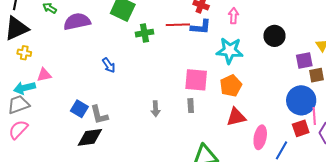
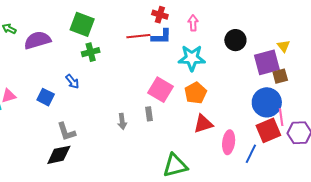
green cross: (144, 33) -> (91, 52), moved
purple square: (304, 60) -> (267, 62), size x1.5
pink square: (196, 80) -> (160, 90), turned 30
gray rectangle: (191, 106) -> (149, 114), moved
blue square: (79, 109) -> (46, 97), moved
red square: (301, 128) -> (268, 130), size x1.4

